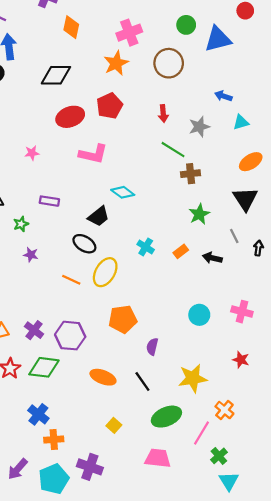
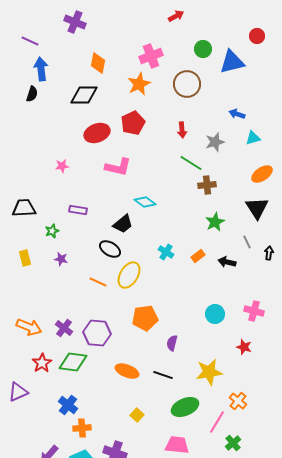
orange diamond: (71, 27) -> (98, 63), moved
red star: (241, 360) -> (244, 347), moved
black line: (142, 382) -> (163, 375), turned -36

